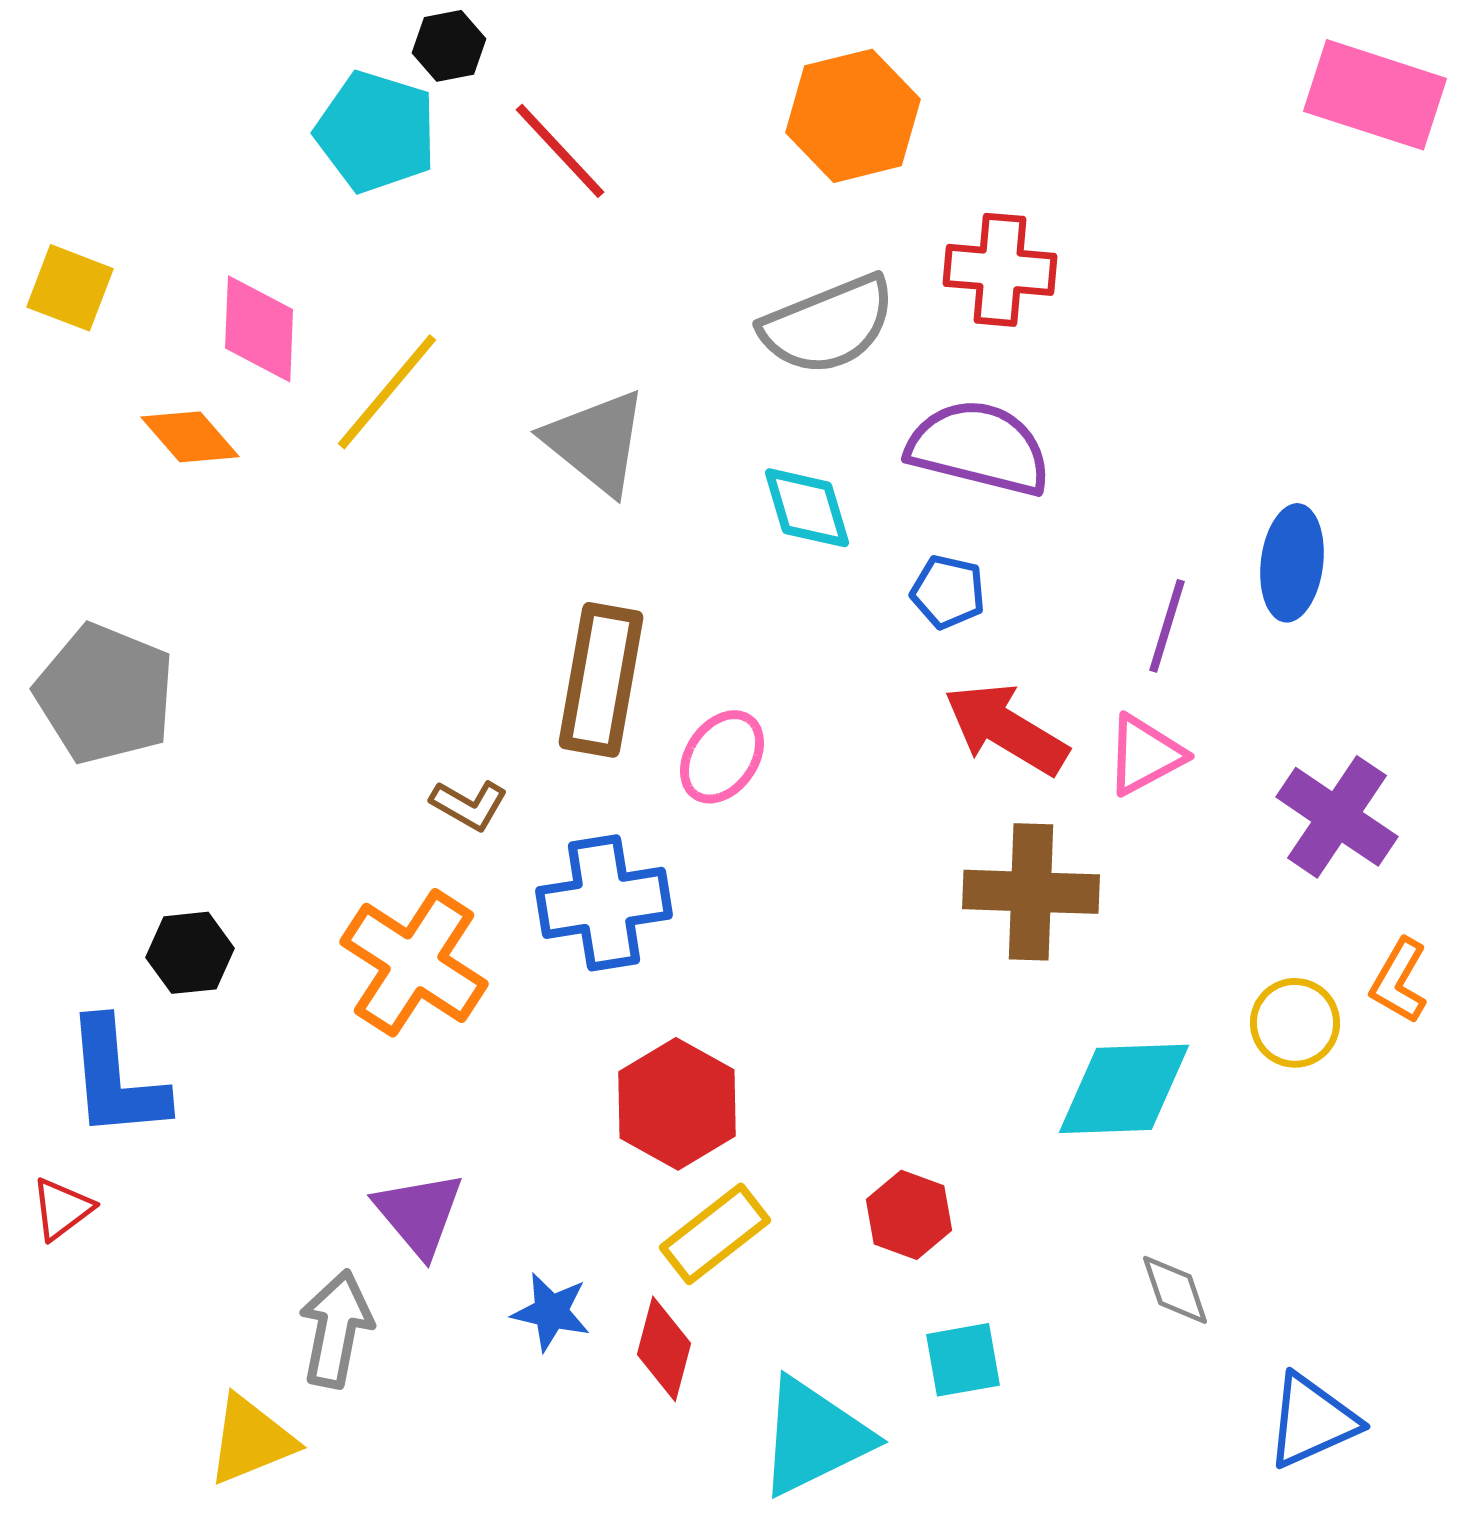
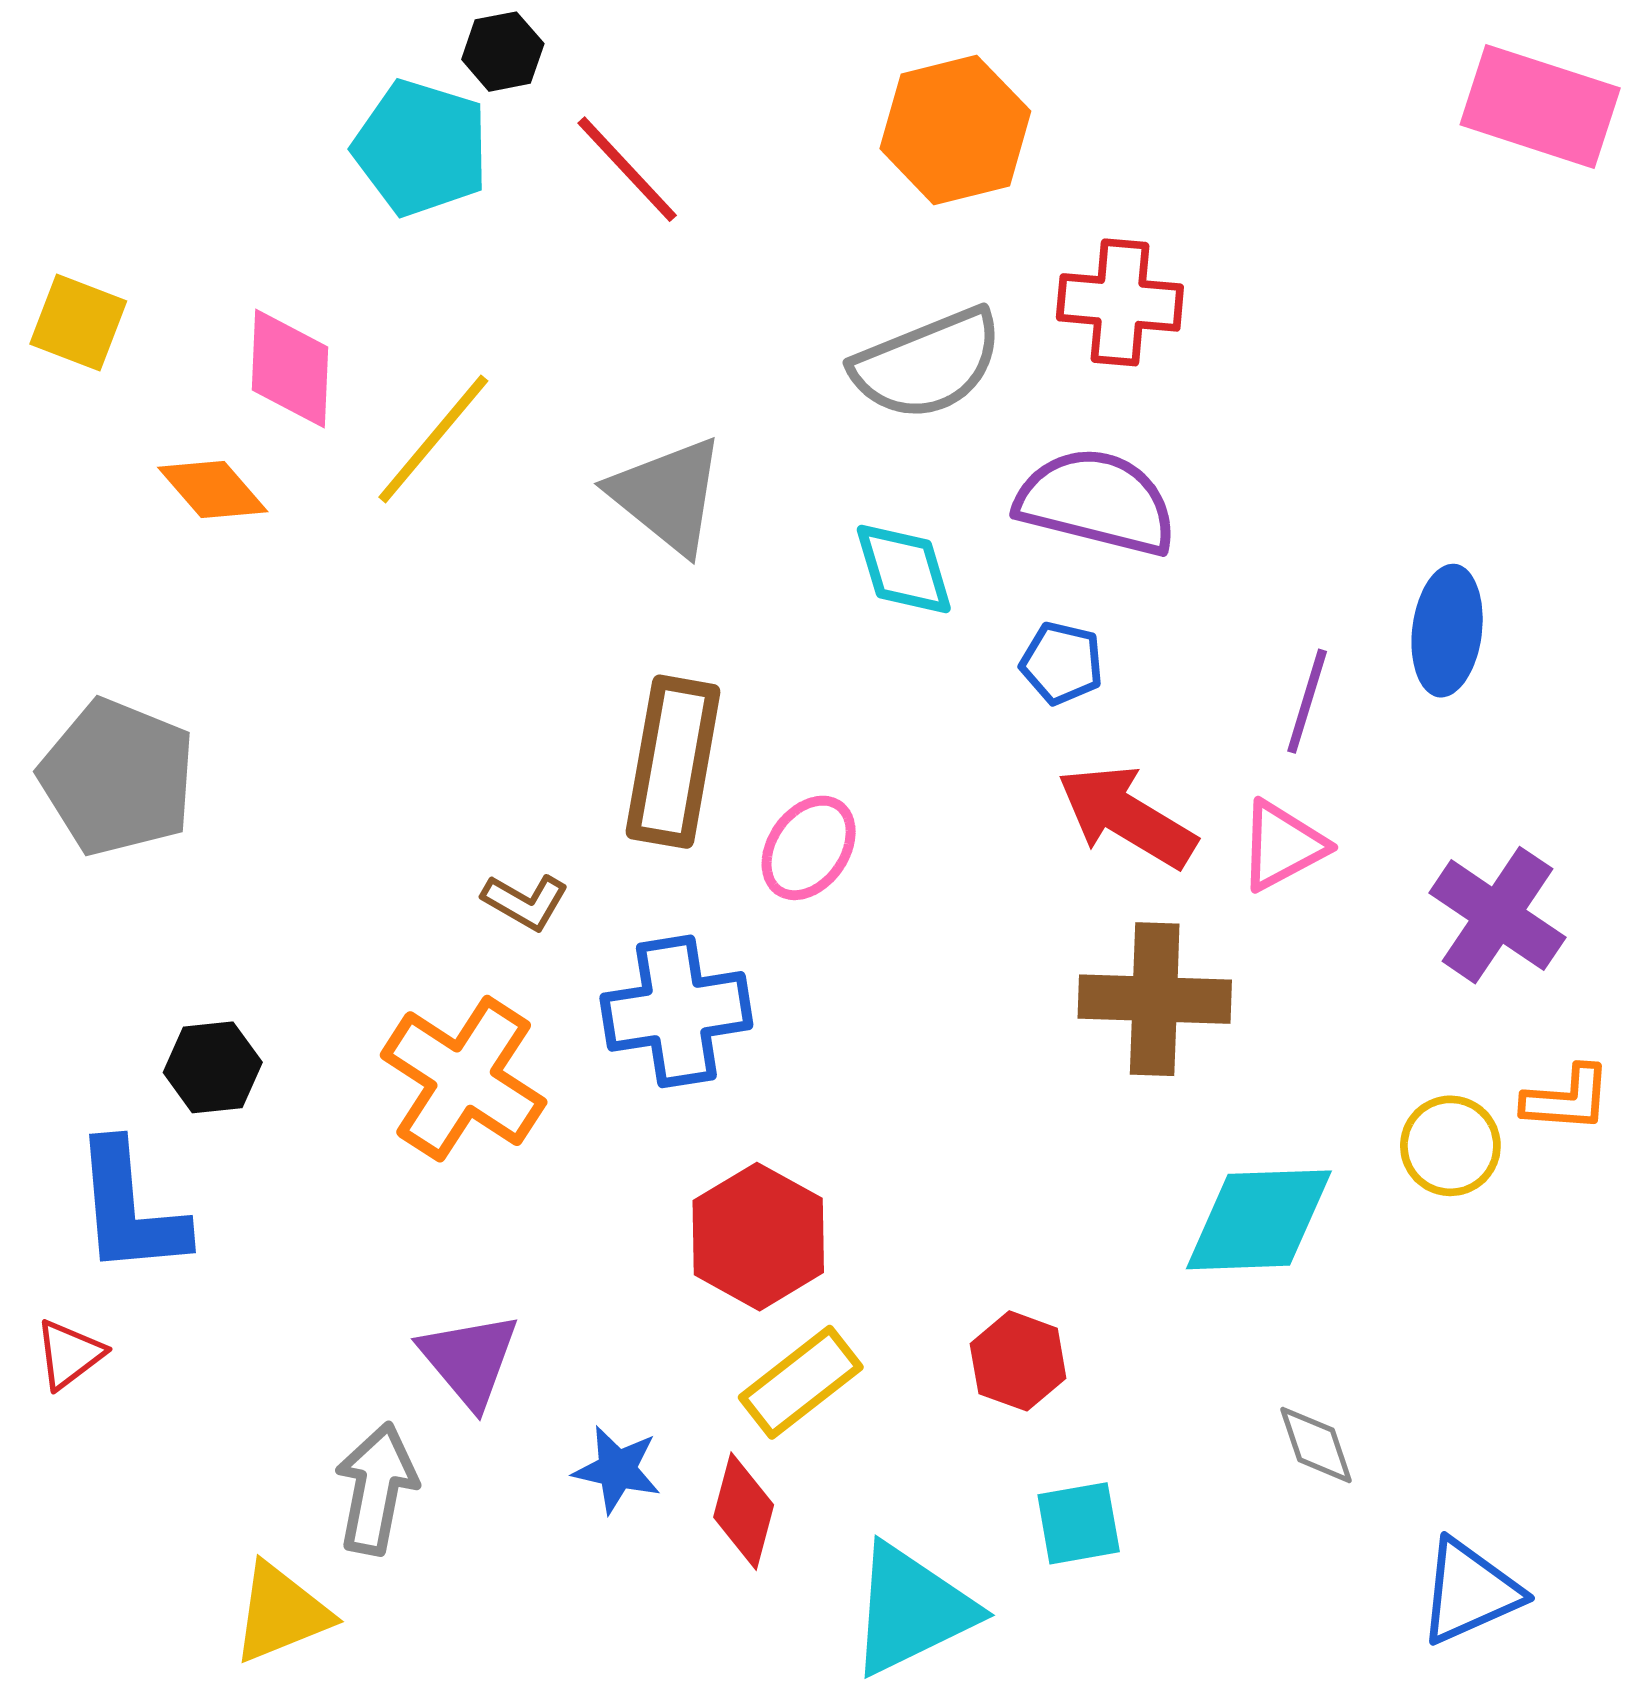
orange L-shape: (1399, 981) -> (1567, 1099), turned -116

